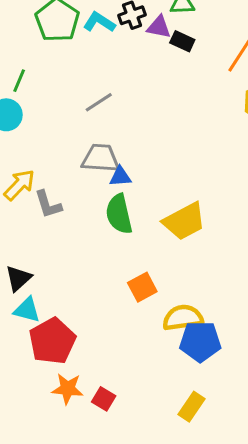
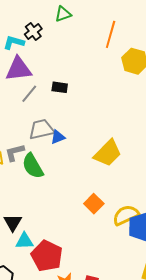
purple triangle: (159, 27) -> (19, 69), moved, size x1.6
black rectangle: (182, 41) -> (60, 87), moved
gray L-shape: (48, 204) -> (15, 152), moved, turned 110
green semicircle: (119, 214) -> (33, 166), moved

